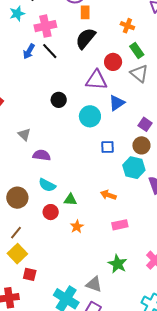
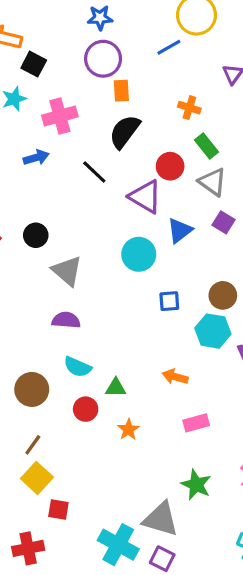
blue arrow: (29, 51) -> (36, 157), turned -133
black line: (50, 51) -> (94, 172), moved
purple triangle: (96, 80) -> (145, 197), turned 30
black circle: (59, 100) -> (36, 235), moved
purple square: (145, 124) -> (224, 222), moved
gray triangle: (24, 134) -> (67, 271), moved, size x1.5
gray triangle: (94, 284) -> (161, 519), size x1.4

